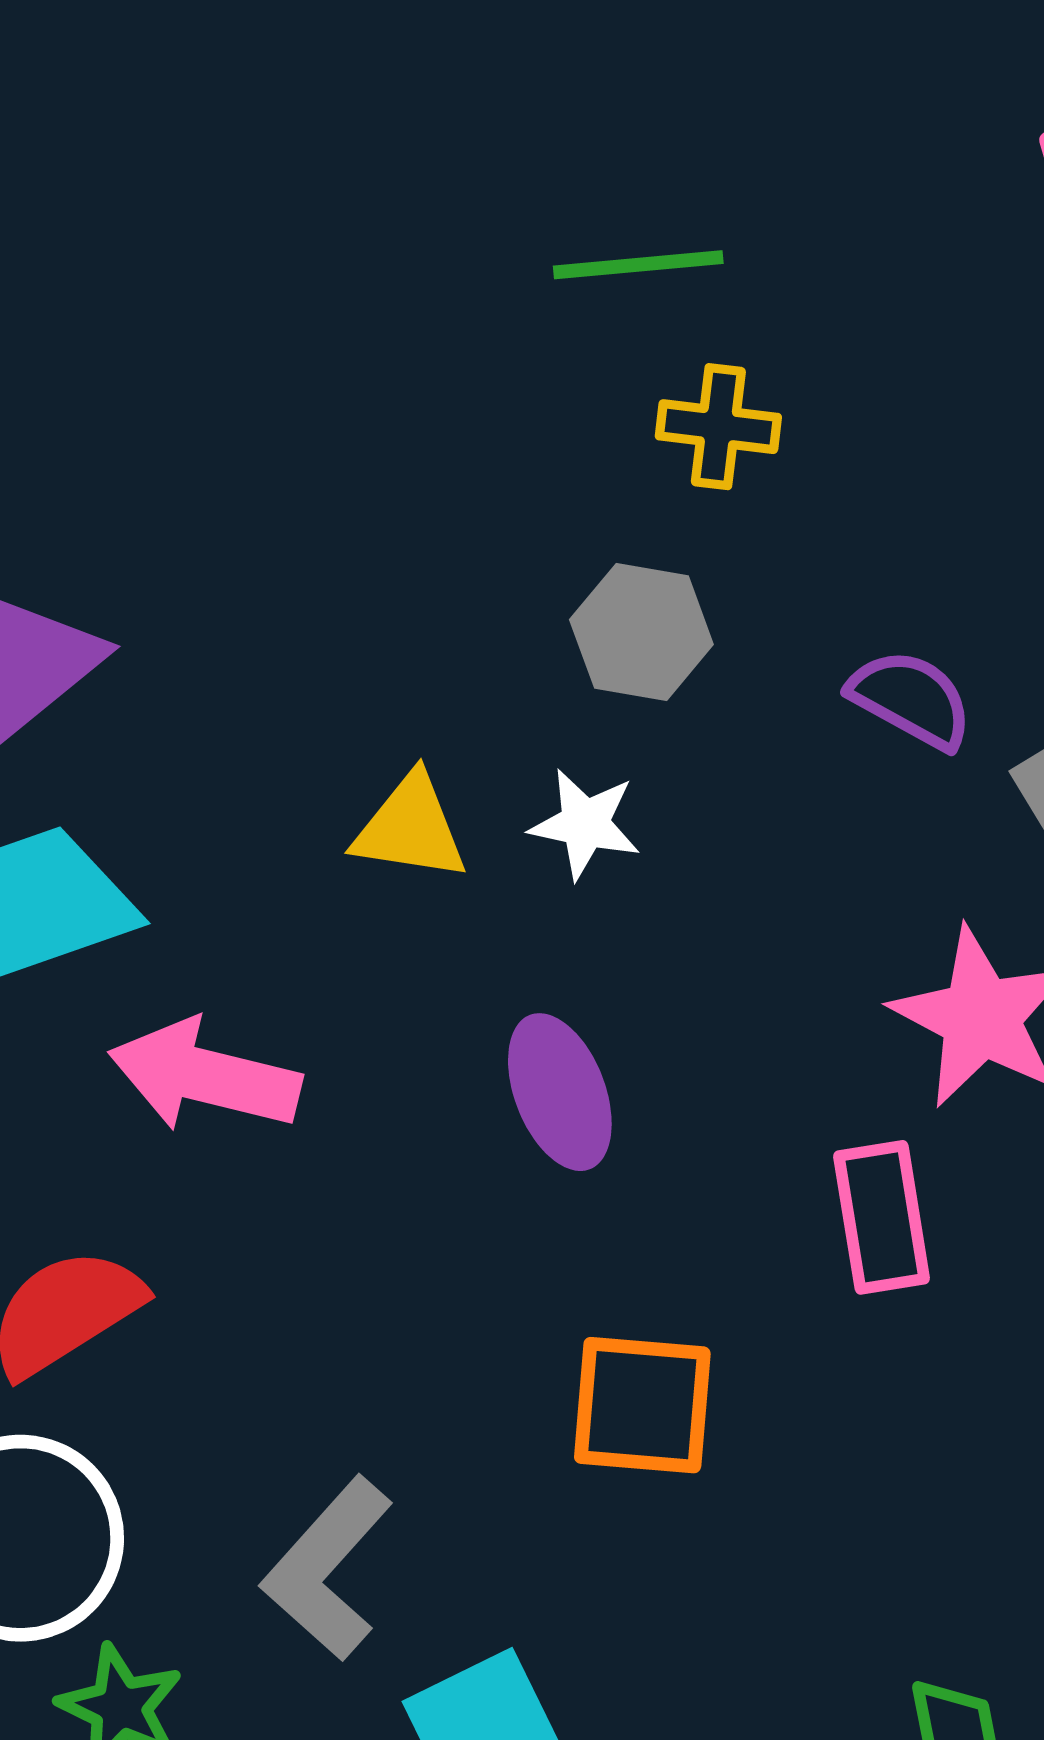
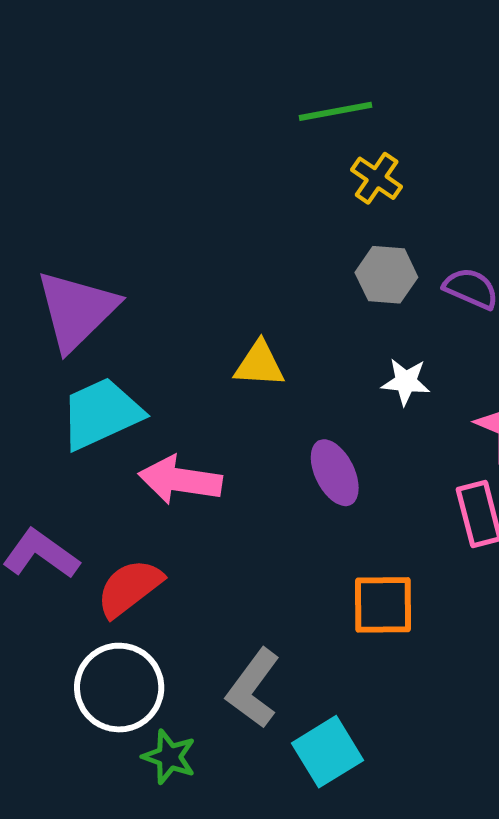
yellow cross: (718, 427) -> (377, 178), turned 33
gray hexagon: (641, 632) -> (386, 275), moved
white star: (585, 824) -> (406, 382), moved

